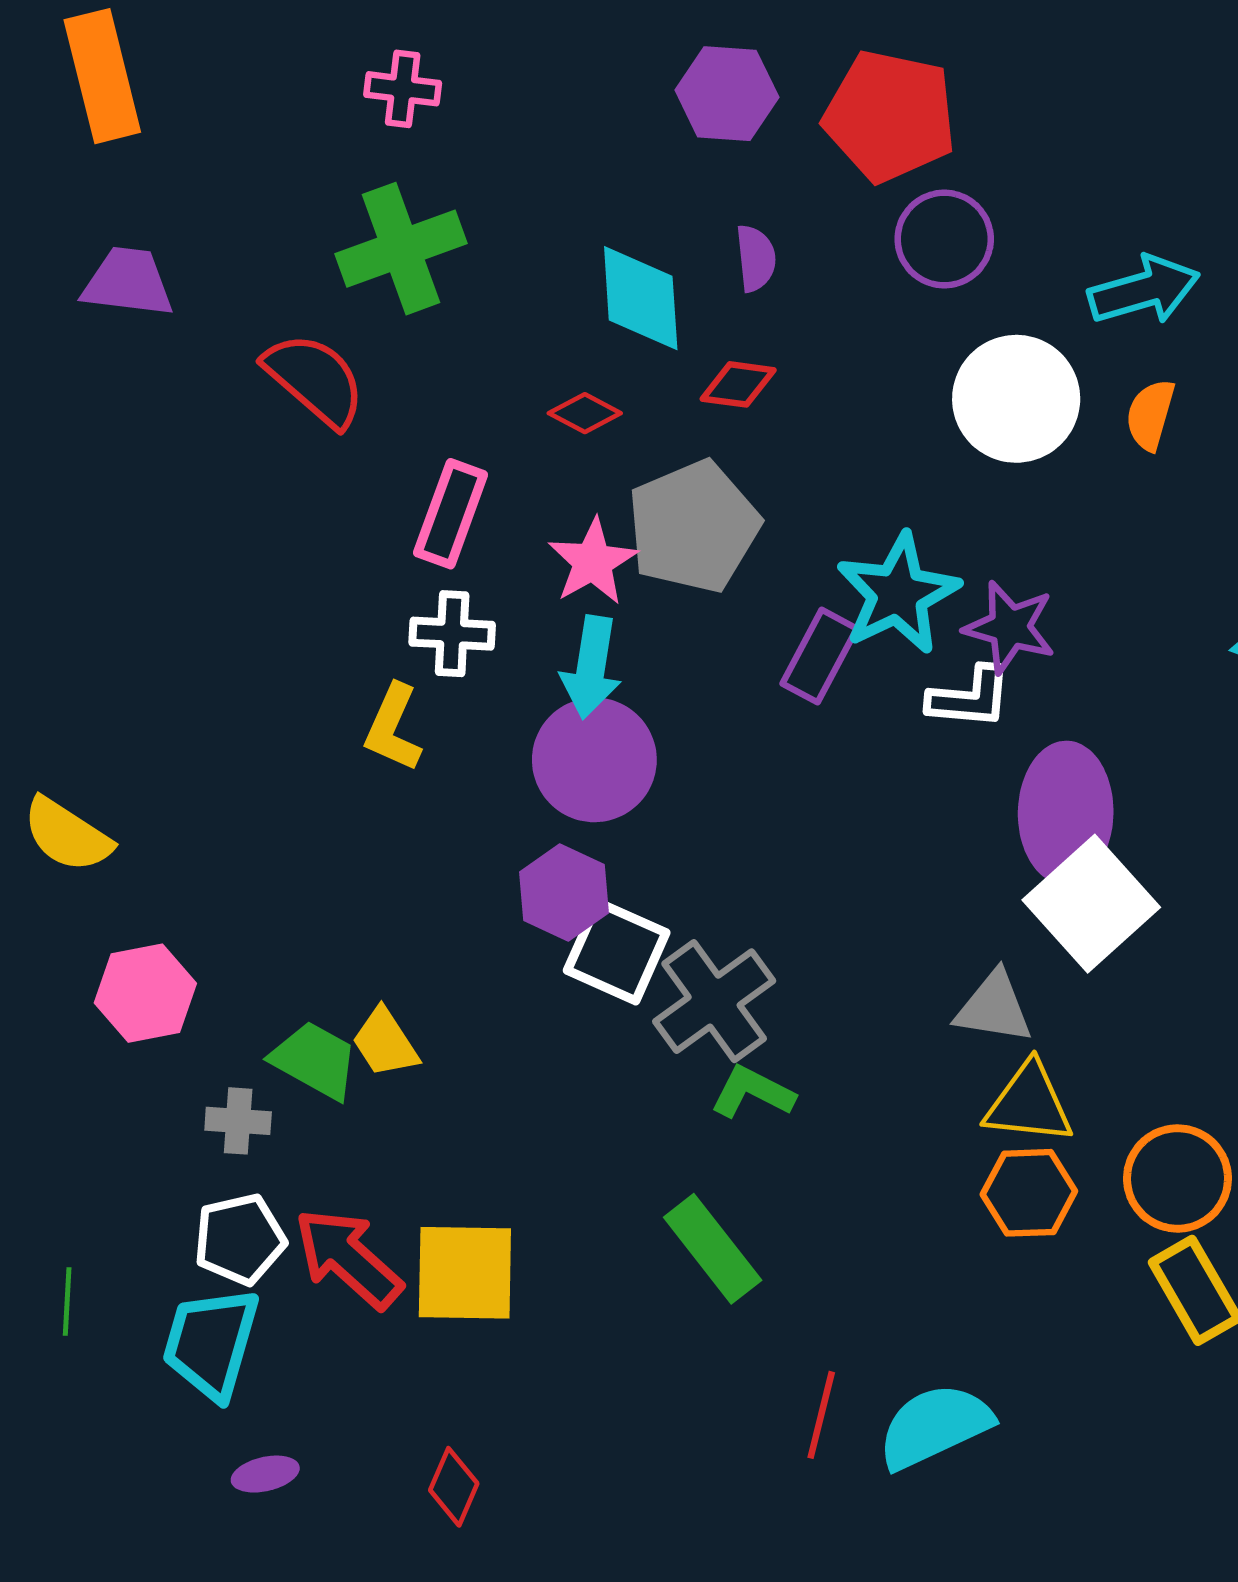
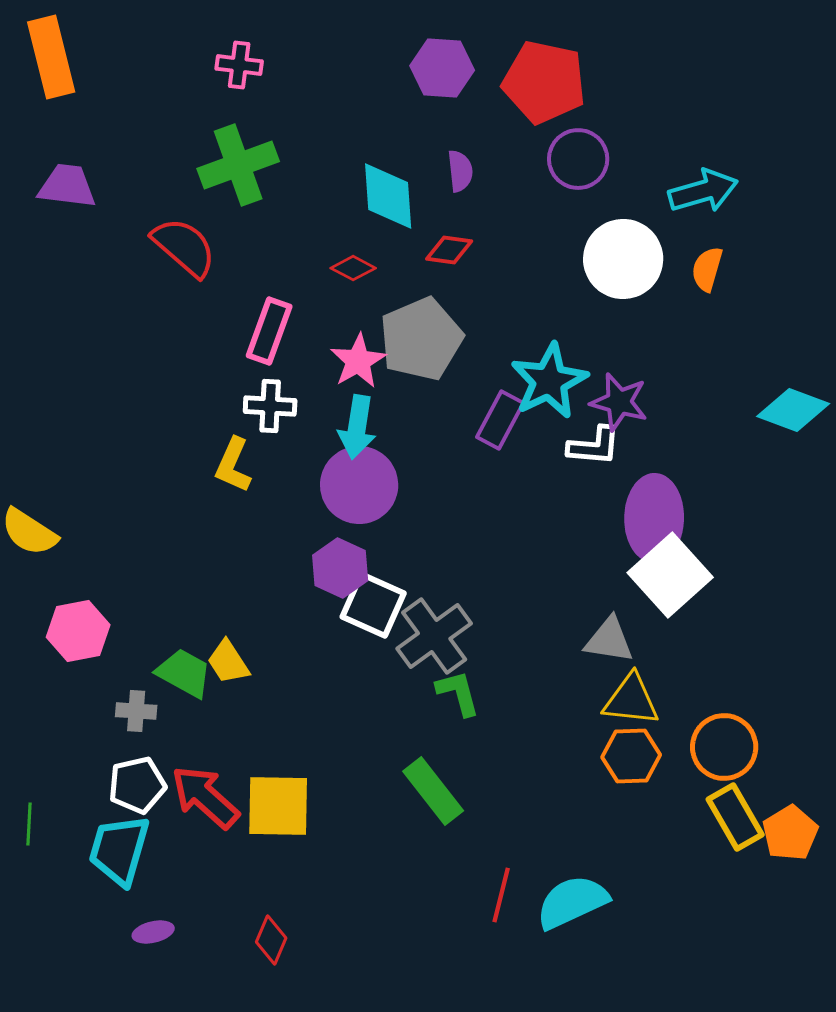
green L-shape: (753, 1092) -> (458, 693), turned 48

